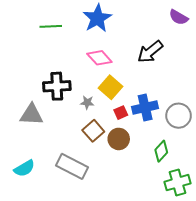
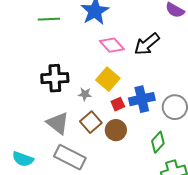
pink diamond: (99, 58) -> (112, 45), moved
gray triangle: (31, 115) -> (58, 123), moved, turned 35
cyan semicircle: (24, 168) -> (23, 159), turned 50

